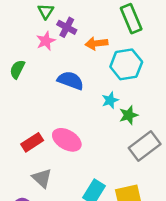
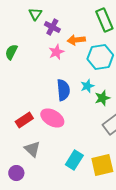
pink star: (46, 41) -> (56, 52), moved
green semicircle: (17, 69) -> (11, 52), moved
blue semicircle: (70, 80) -> (63, 90), moved, turned 65

